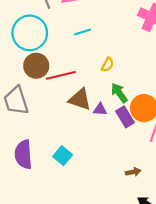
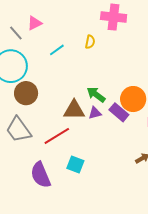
yellow semicircle: (108, 65) -> (90, 42), moved
red line: (61, 75) -> (57, 136), moved
green arrow: (119, 93) -> (96, 95), moved

